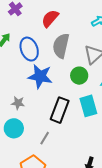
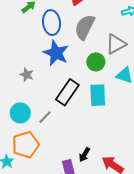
cyan circle: (14, 128) -> (20, 113), moved

